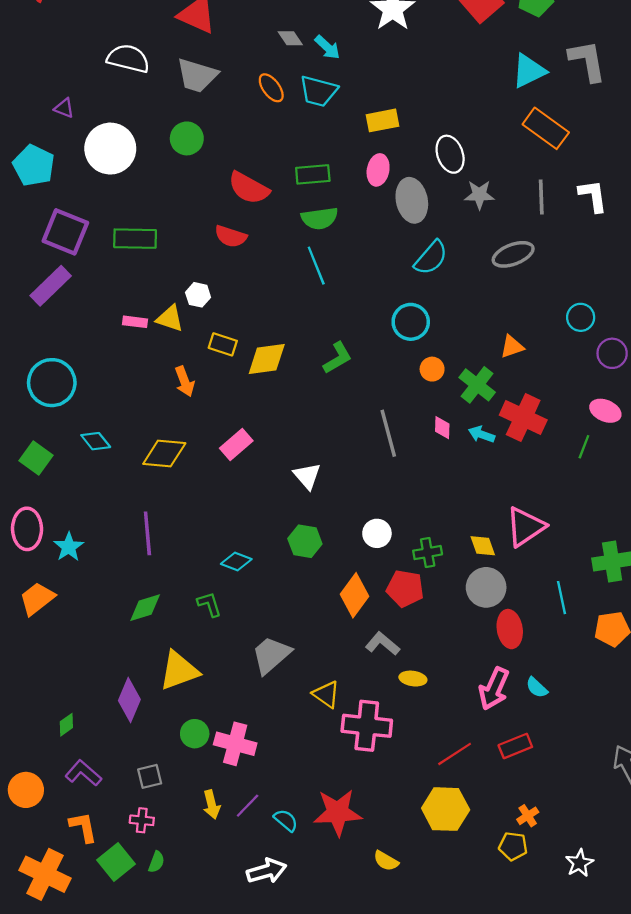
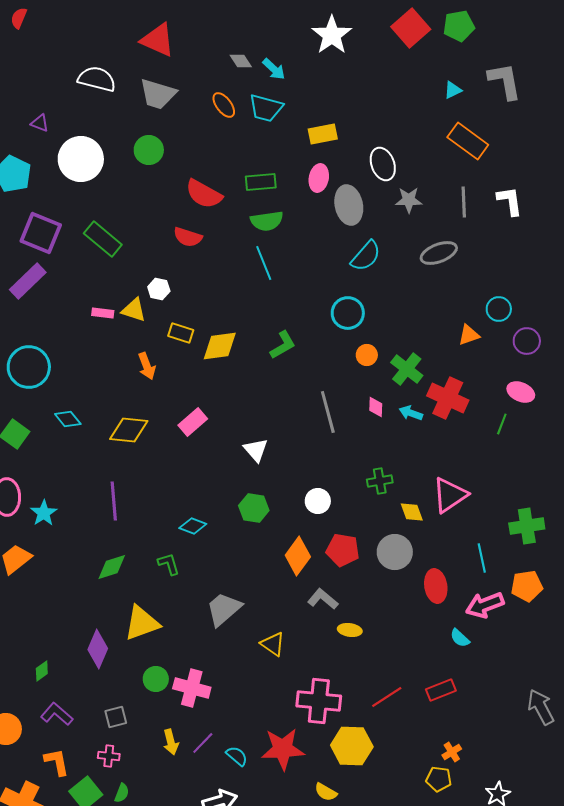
cyan triangle: (529, 71) -> (453, 90), size x0.6
green rectangle: (135, 239) -> (103, 239), turned 39
orange triangle: (512, 347) -> (469, 335), moved
green cross: (428, 553) -> (380, 481), moved
gray circle: (486, 587) -> (395, 552), moved
pink arrow: (494, 689) -> (485, 605), moved, turned 45
pink cross: (367, 726) -> (319, 701), moved
yellow hexagon: (446, 809) -> (352, 746), moved

